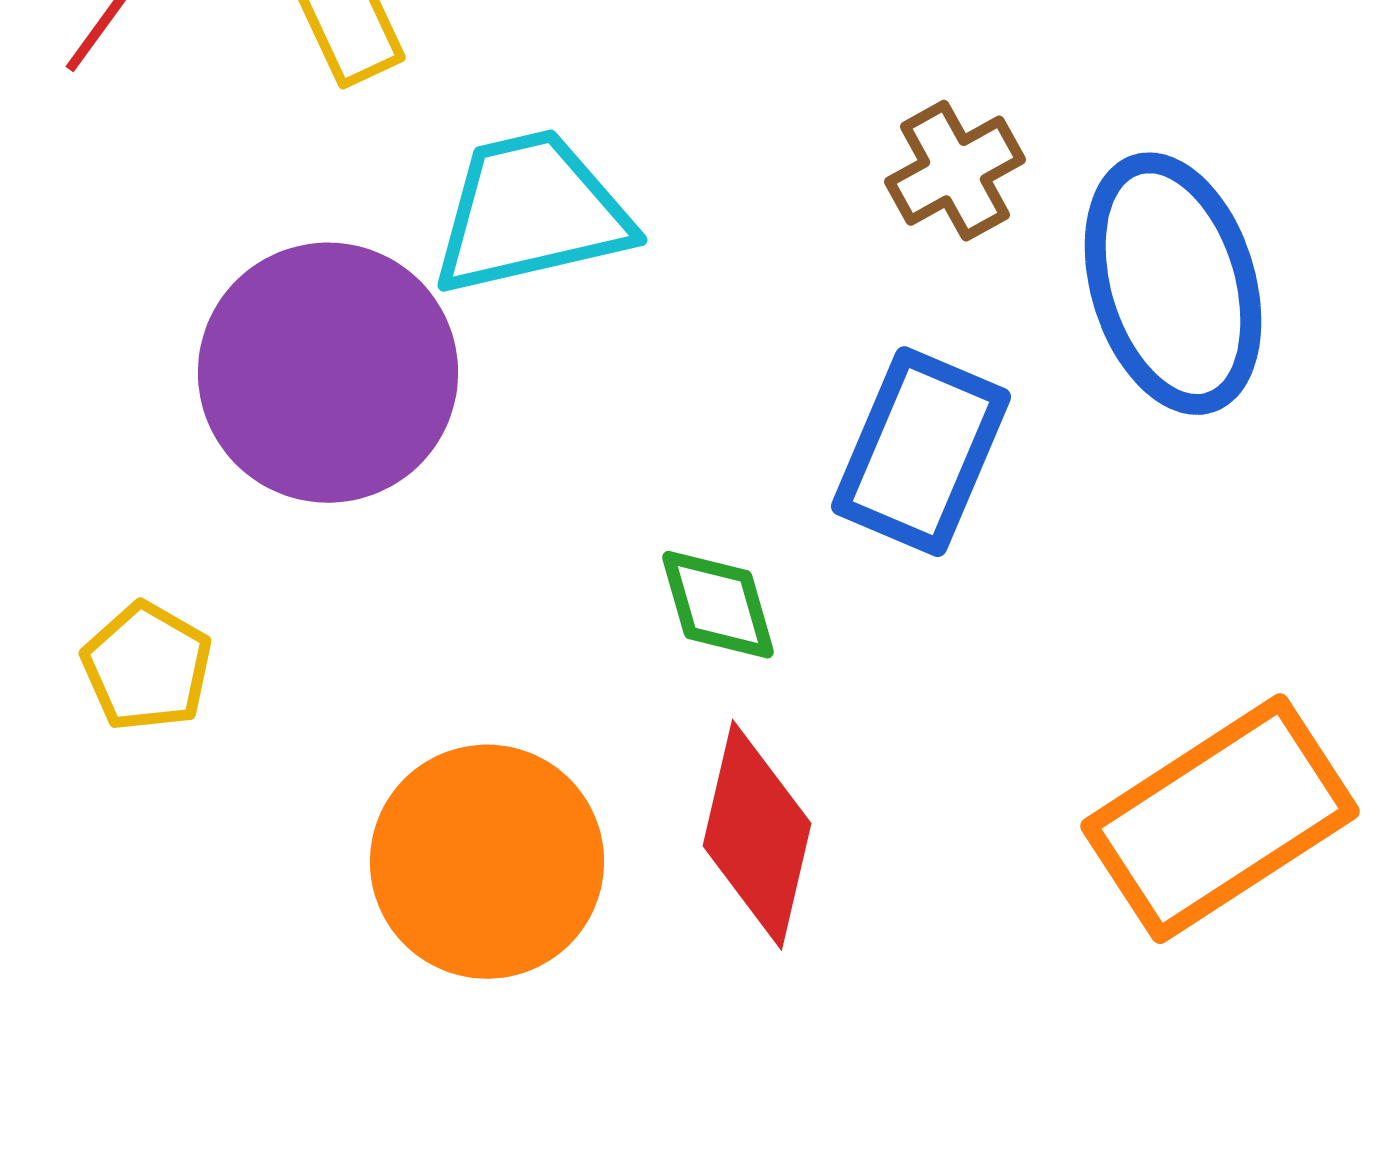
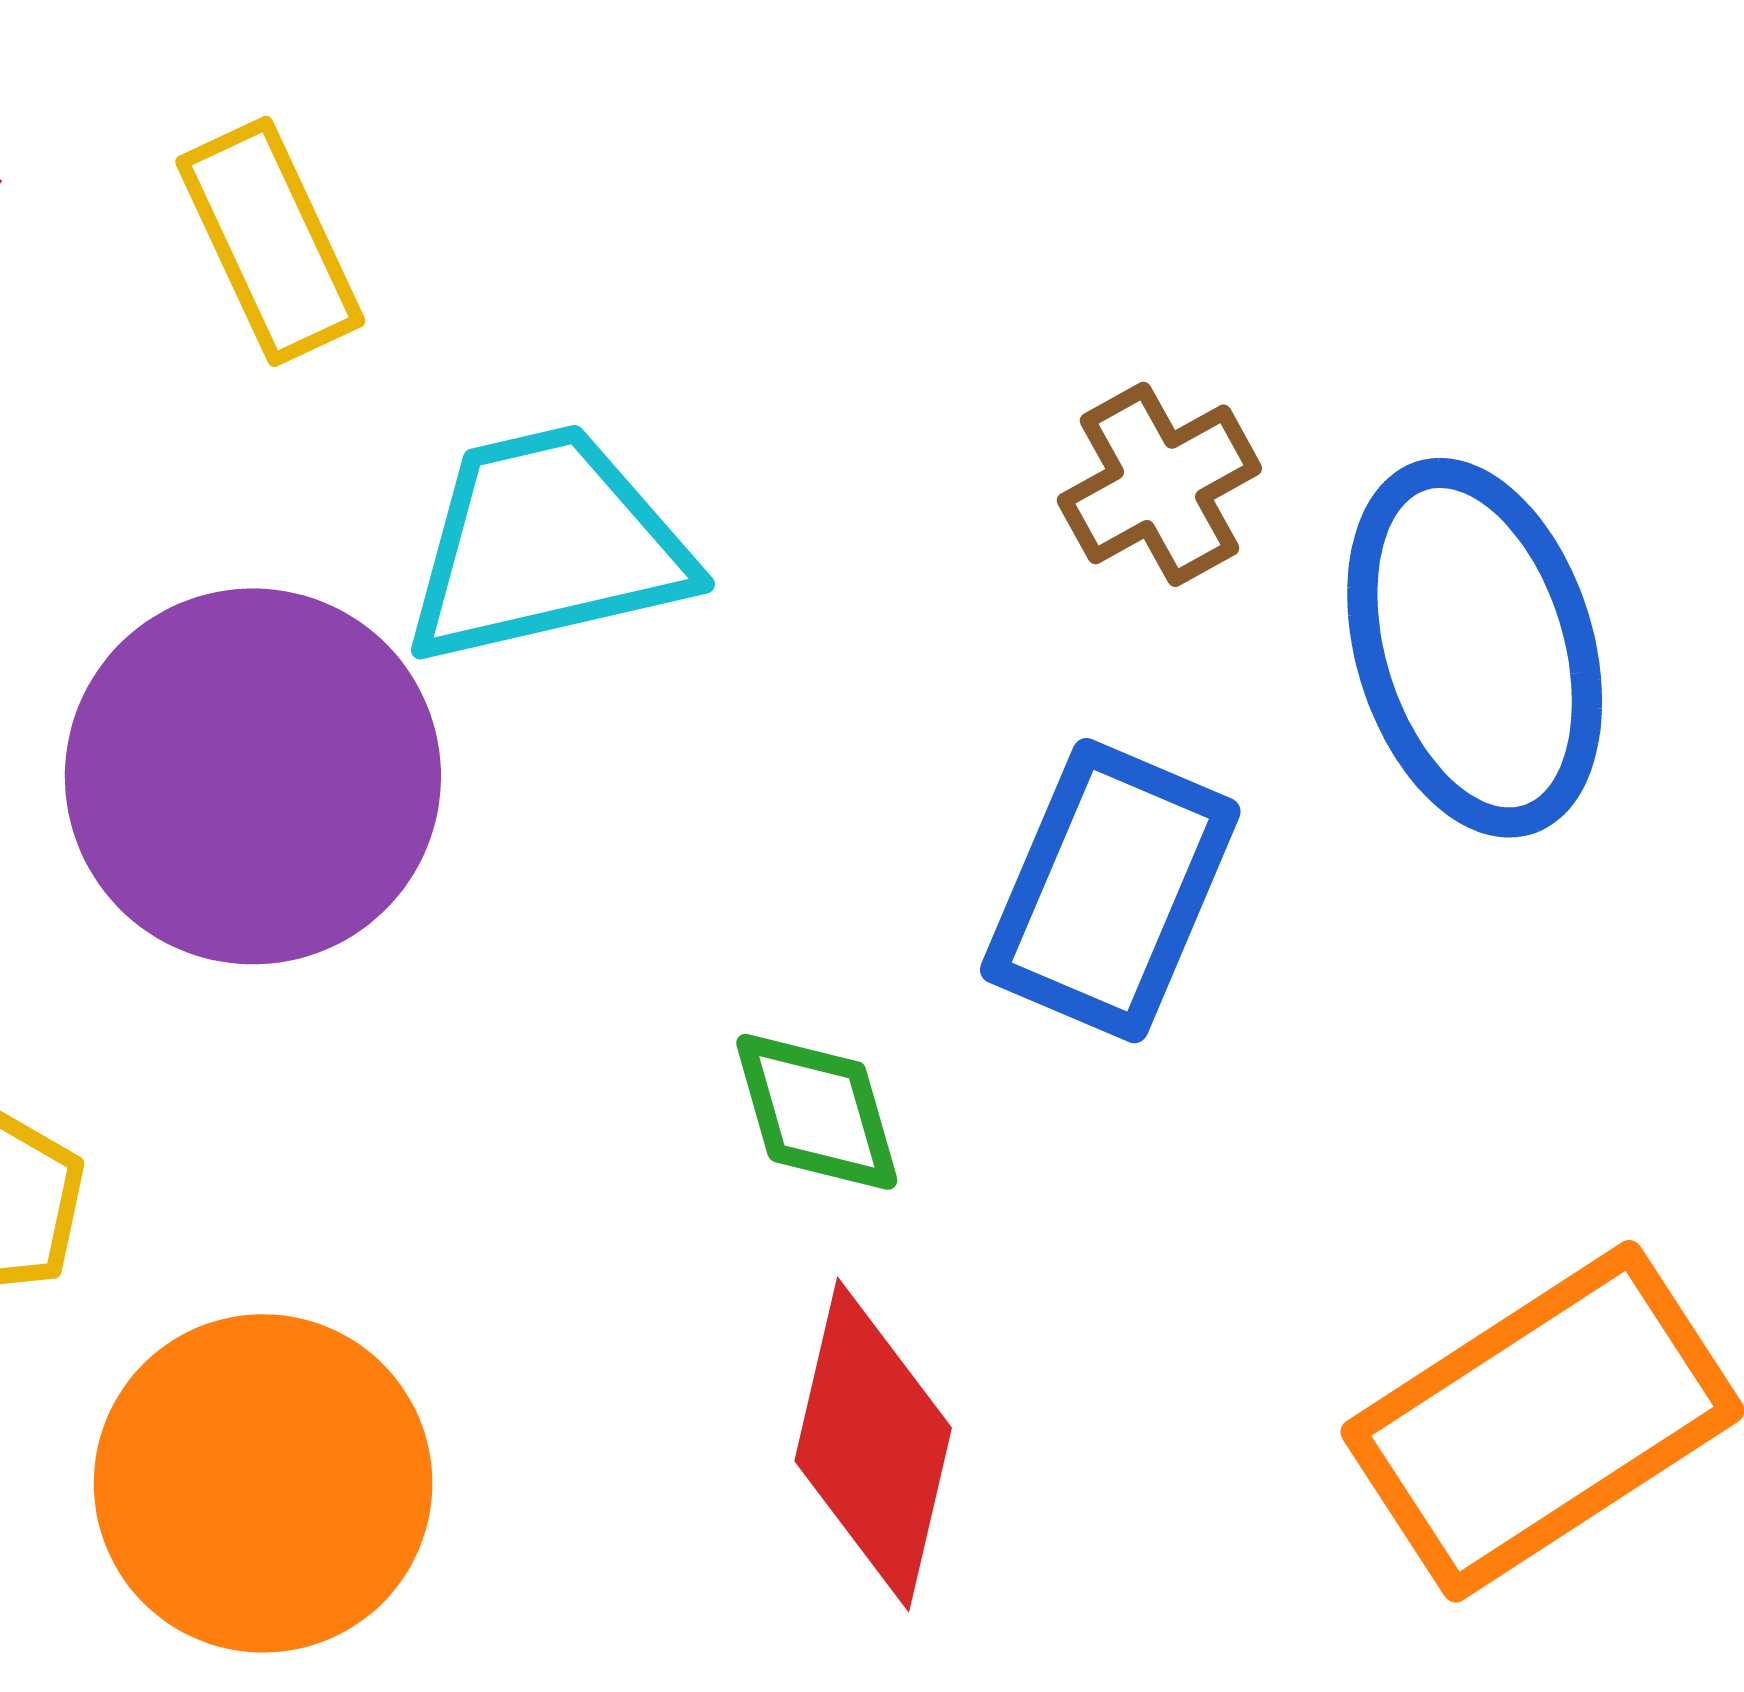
orange circle: (487, 862) -> (263, 1483), moved

